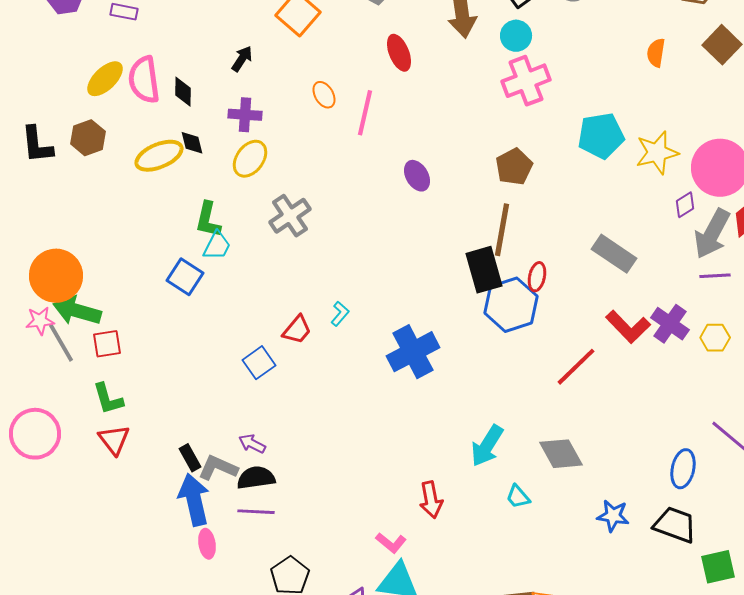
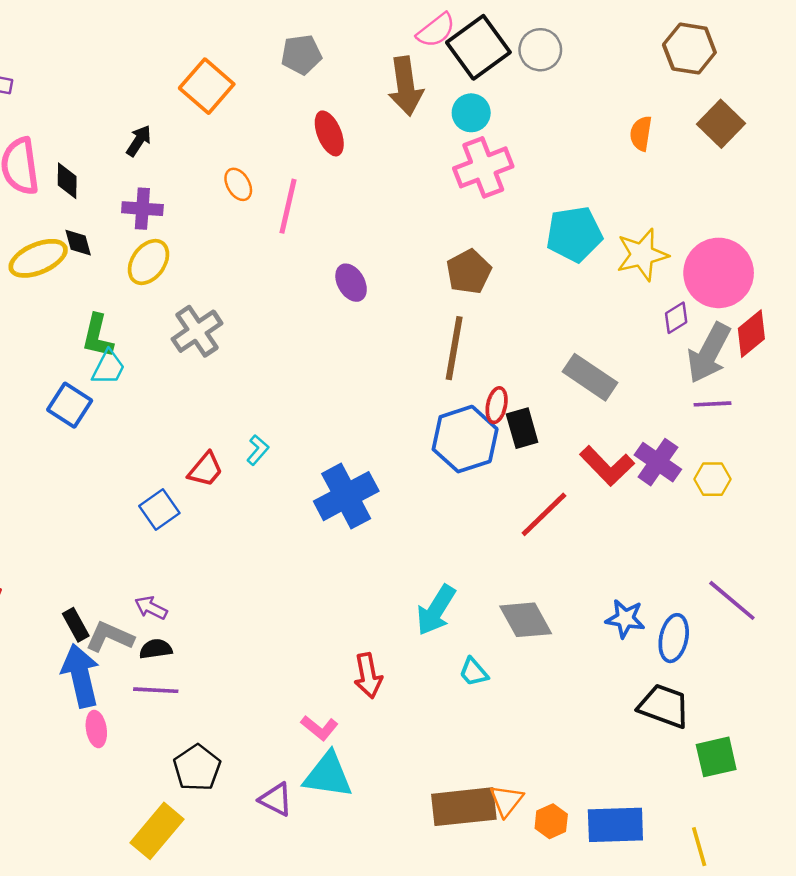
black rectangle: (484, 270) -> (522, 428), moved, size x0.7
black semicircle: (256, 478) -> (156, 649), size x0.7
blue star: (613, 516) -> (625, 619), moved

